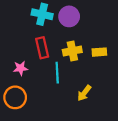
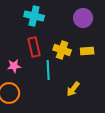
purple circle: (69, 16) -> (83, 18), moved
yellow cross: (72, 51) -> (62, 50), turned 30

